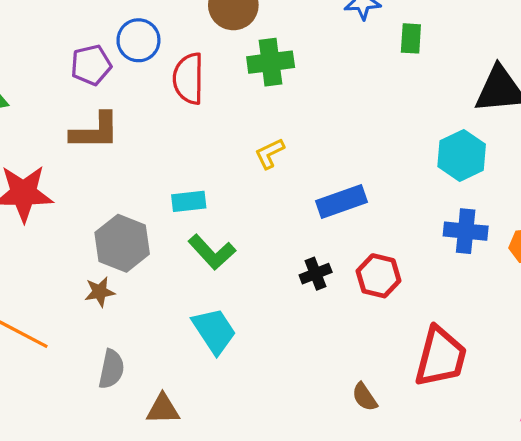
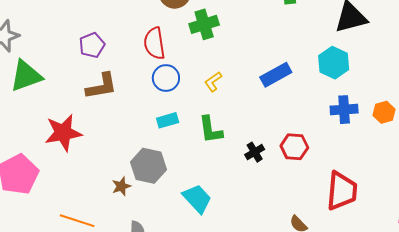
blue circle: (138, 40) -> (166, 78), moved
blue rectangle: (341, 201) -> (276, 75), moved
gray hexagon: (122, 243) -> (148, 166), moved
green L-shape: (212, 252) -> (211, 130), moved, turned 44

